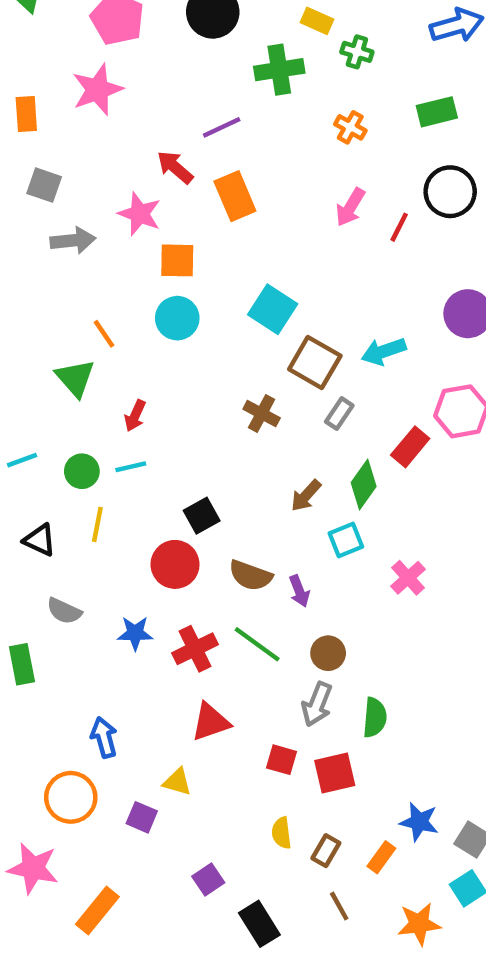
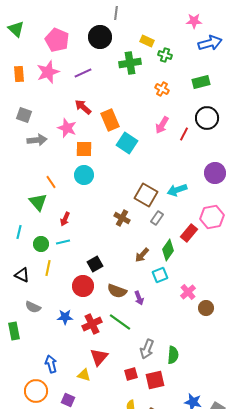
orange rectangle: (26, 114) -> (19, 74), moved
purple line: (222, 127) -> (83, 73), moved
cyan square: (273, 309) -> (127, 143), moved
cyan line: (22, 460) -> (19, 232), moved, turned -56
brown circle: (328, 653) -> (206, 308), moved
red triangle: (211, 722) -> (99, 357), turned -30
red square: (282, 760) -> (131, 374), turned -32
yellow triangle: (177, 782) -> (84, 375), moved

